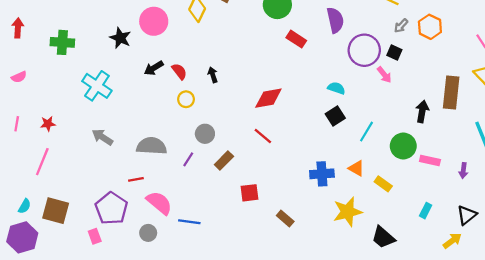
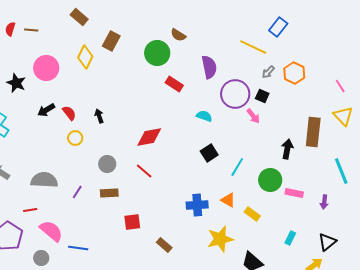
cyan semicircle: (336, 88) -> (204, 116), moved
gray circle: (205, 134) -> (107, 164), moved
brown rectangle: (224, 160) -> (109, 193), turned 42

